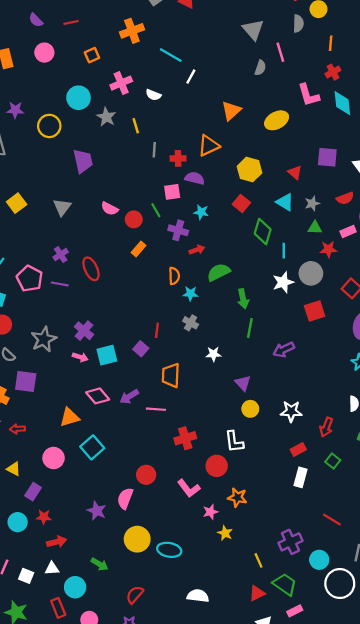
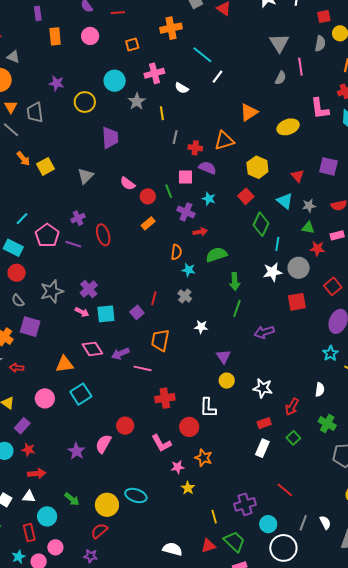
yellow circle: (137, 539) -> (107, 505), moved
white semicircle: (198, 596) -> (172, 549), moved

